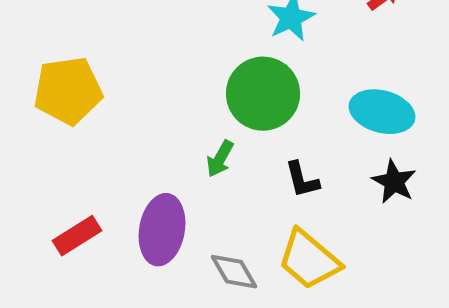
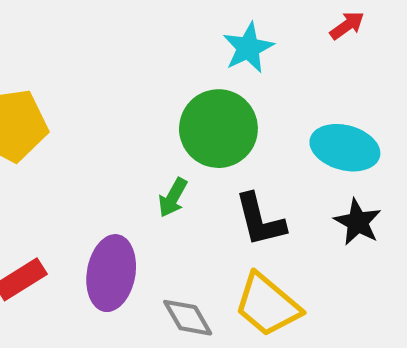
black L-shape: (302, 180) -> (260, 220), size x1.4

